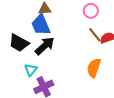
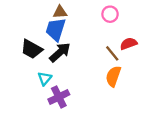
blue trapezoid: (41, 25) -> (56, 29), turned 40
brown line: (95, 35) -> (112, 53), moved

